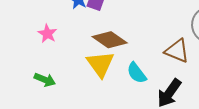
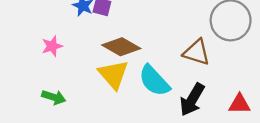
pink star: (47, 34) -> (52, 46), turned 30
cyan semicircle: (137, 73) -> (154, 81), size x1.4

